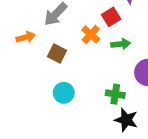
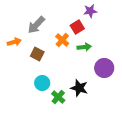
green cross: (115, 94) -> (58, 97), moved, turned 32
black star: (126, 120) -> (79, 88), moved

